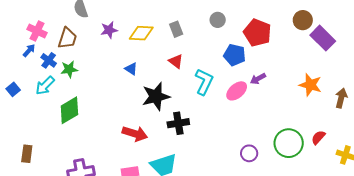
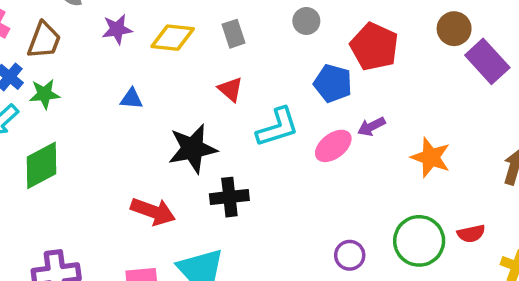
blue triangle: (131, 69) -> (131, 99), moved, turned -32
cyan L-shape: (204, 82) -> (278, 127), turned 44
orange star: (310, 85) -> (431, 157), moved
red semicircle: (318, 137) -> (471, 234), turned -147

